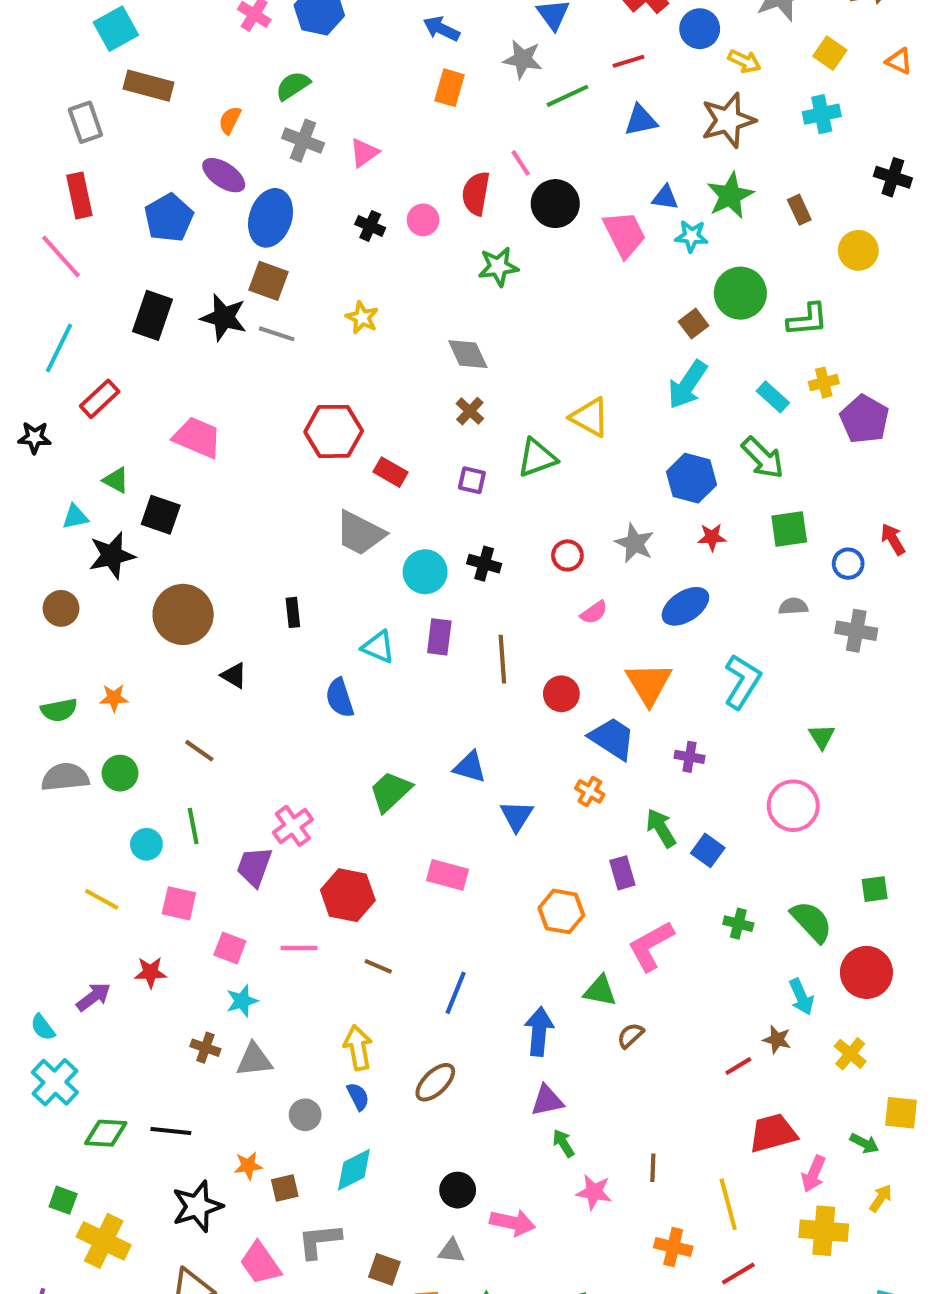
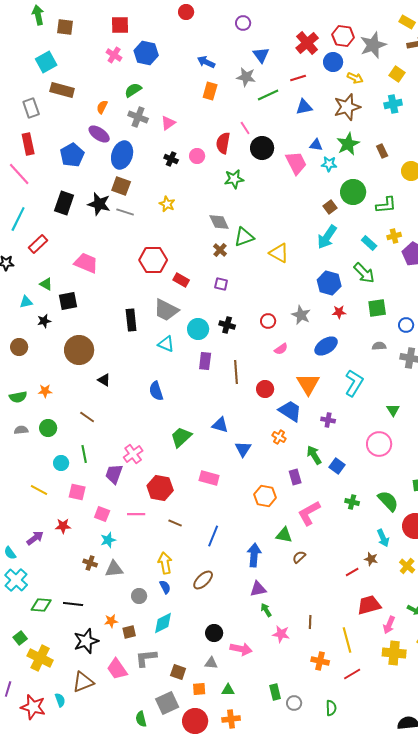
green triangle: (537, 458) -> (244, 237), moved
black square: (161, 515) -> (68, 301), turned -30
black star: (112, 555) -> (44, 321), size x0.6
black rectangle: (293, 612) -> (131, 320), moved, size x1.5
cyan triangle: (378, 647) -> (166, 344), moved
gray semicircle: (65, 777) -> (21, 430), size x0.6
green square: (63, 1200) -> (20, 638), turned 32

